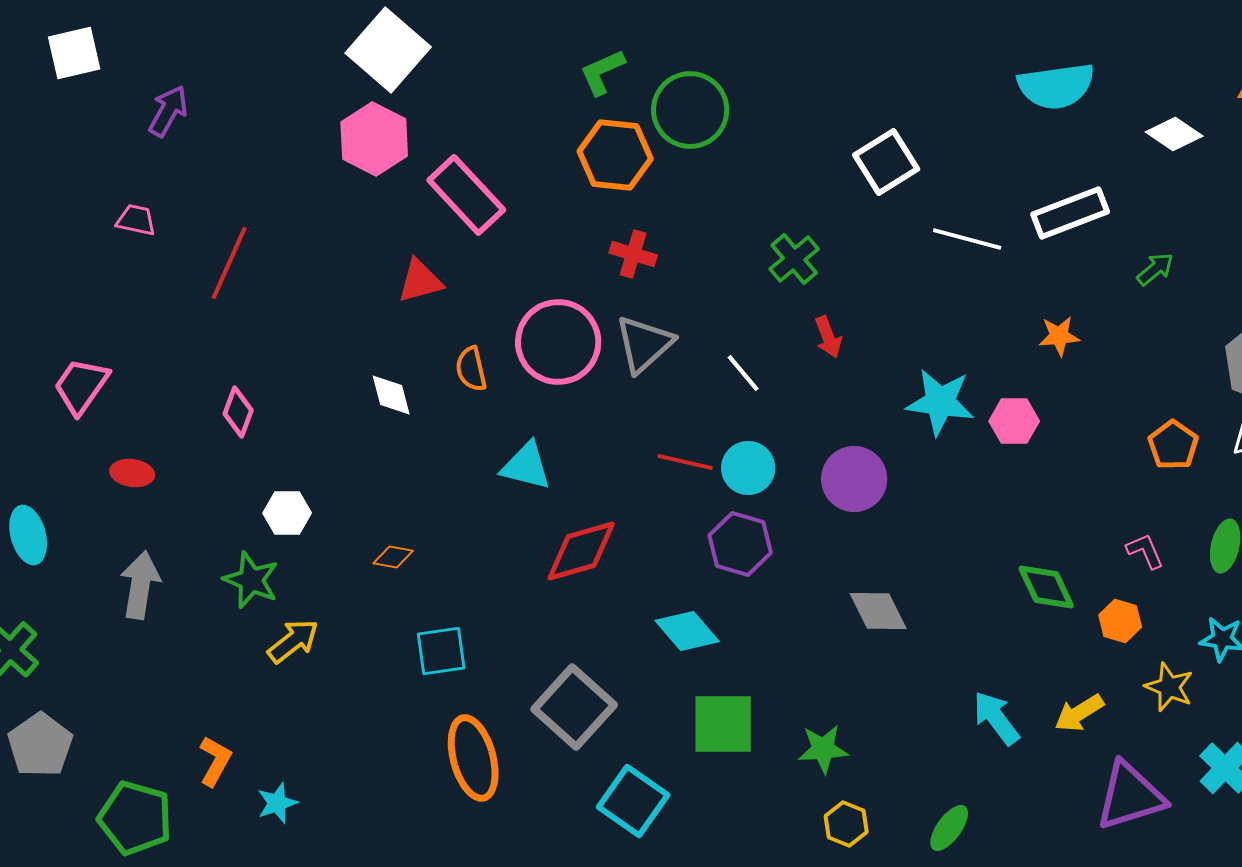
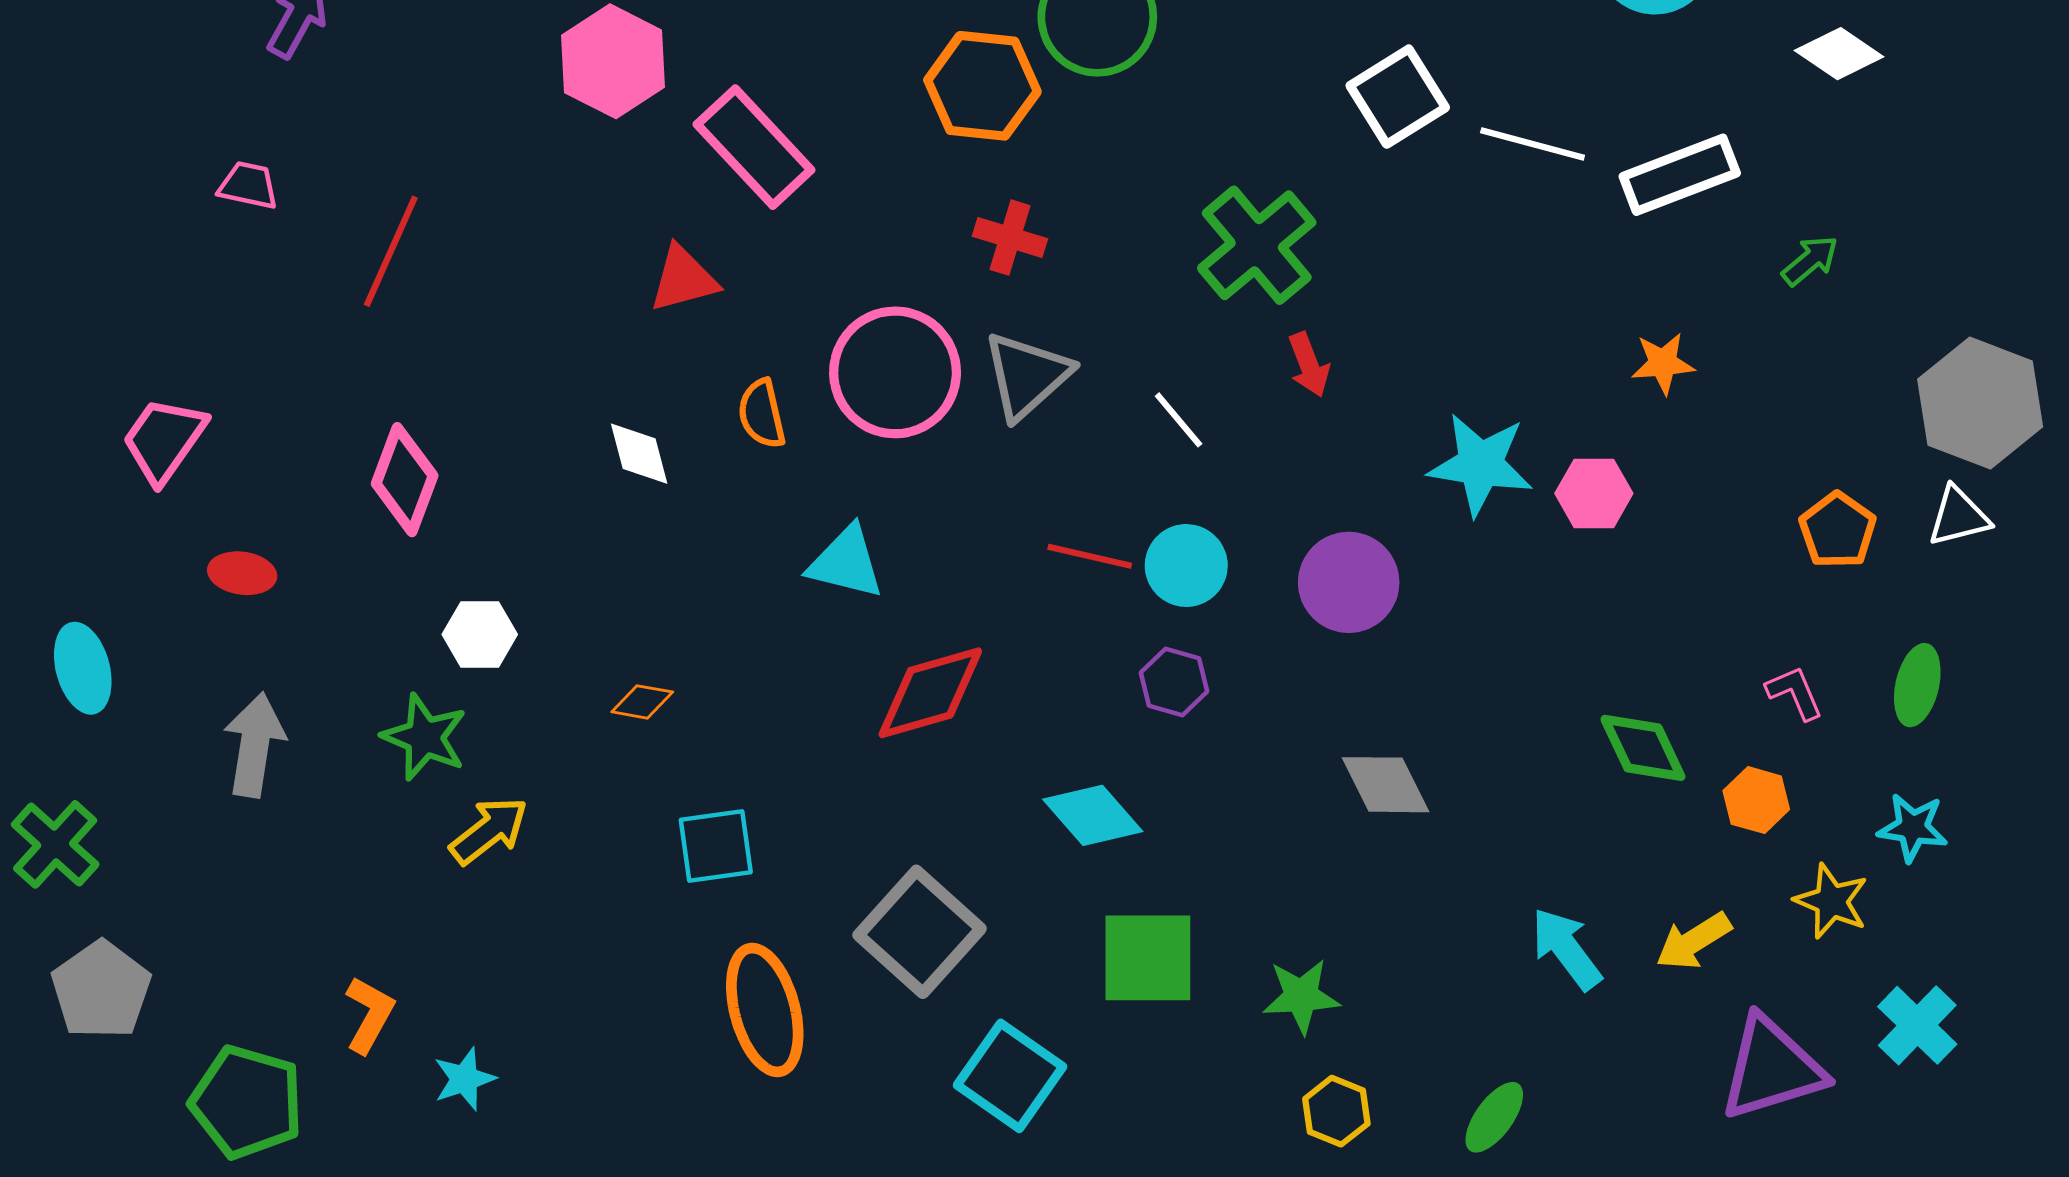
white line: (967, 239) -> (1533, 144), moved
green cross: (794, 259) -> (1257, 245), size x1.5
pink diamond: (238, 412) -> (405, 480), size x1.4
purple hexagon: (740, 544) -> (1174, 682), size x0.7

